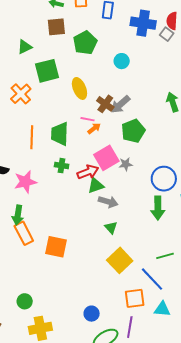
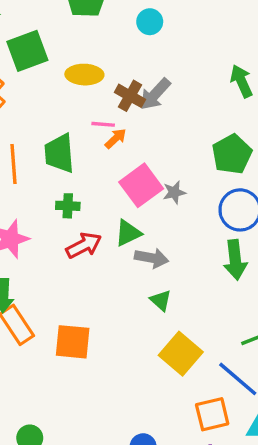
yellow ellipse: (79, 88) -> (84, 75), turned -60
green pentagon: (133, 131) -> (232, 154), moved
red arrow: (88, 172) -> (84, 245), moved

